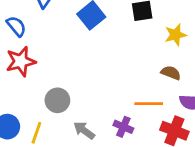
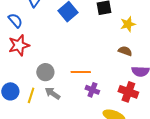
orange line: (149, 104) -> (81, 72), moved
gray arrow: (84, 130) -> (53, 93), moved

